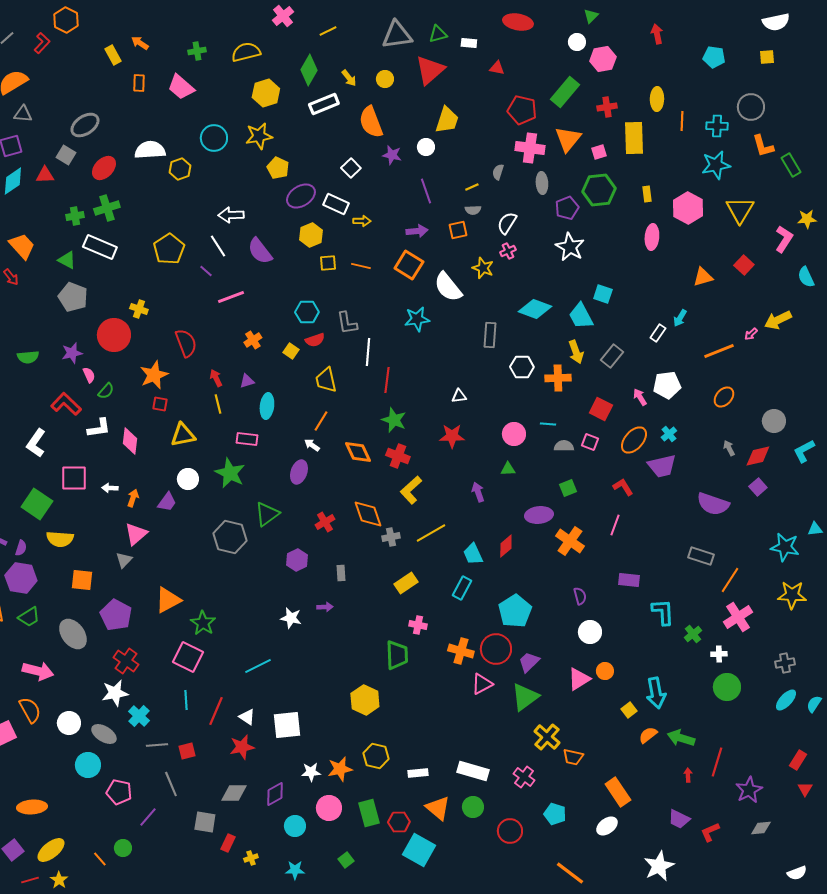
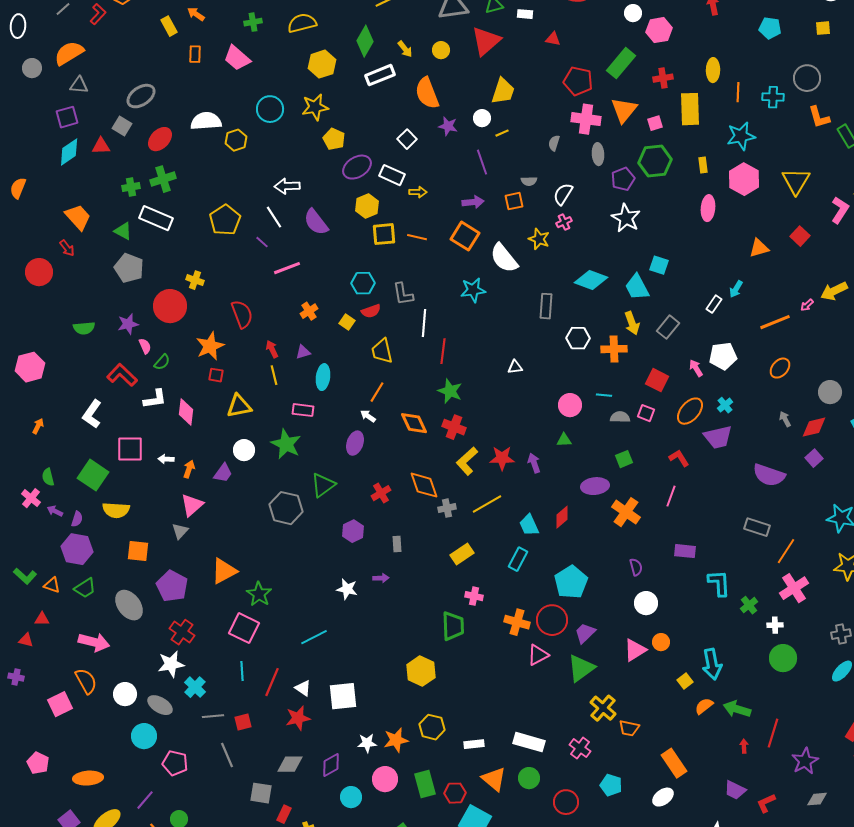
cyan star: (716, 165) -> (741, 136), moved
yellow line: (472, 187) -> (502, 133), moved
yellow square: (328, 263) -> (384, 234), size x1.4
red star: (452, 436) -> (502, 458), moved
purple line: (148, 817) -> (145, 800), moved

